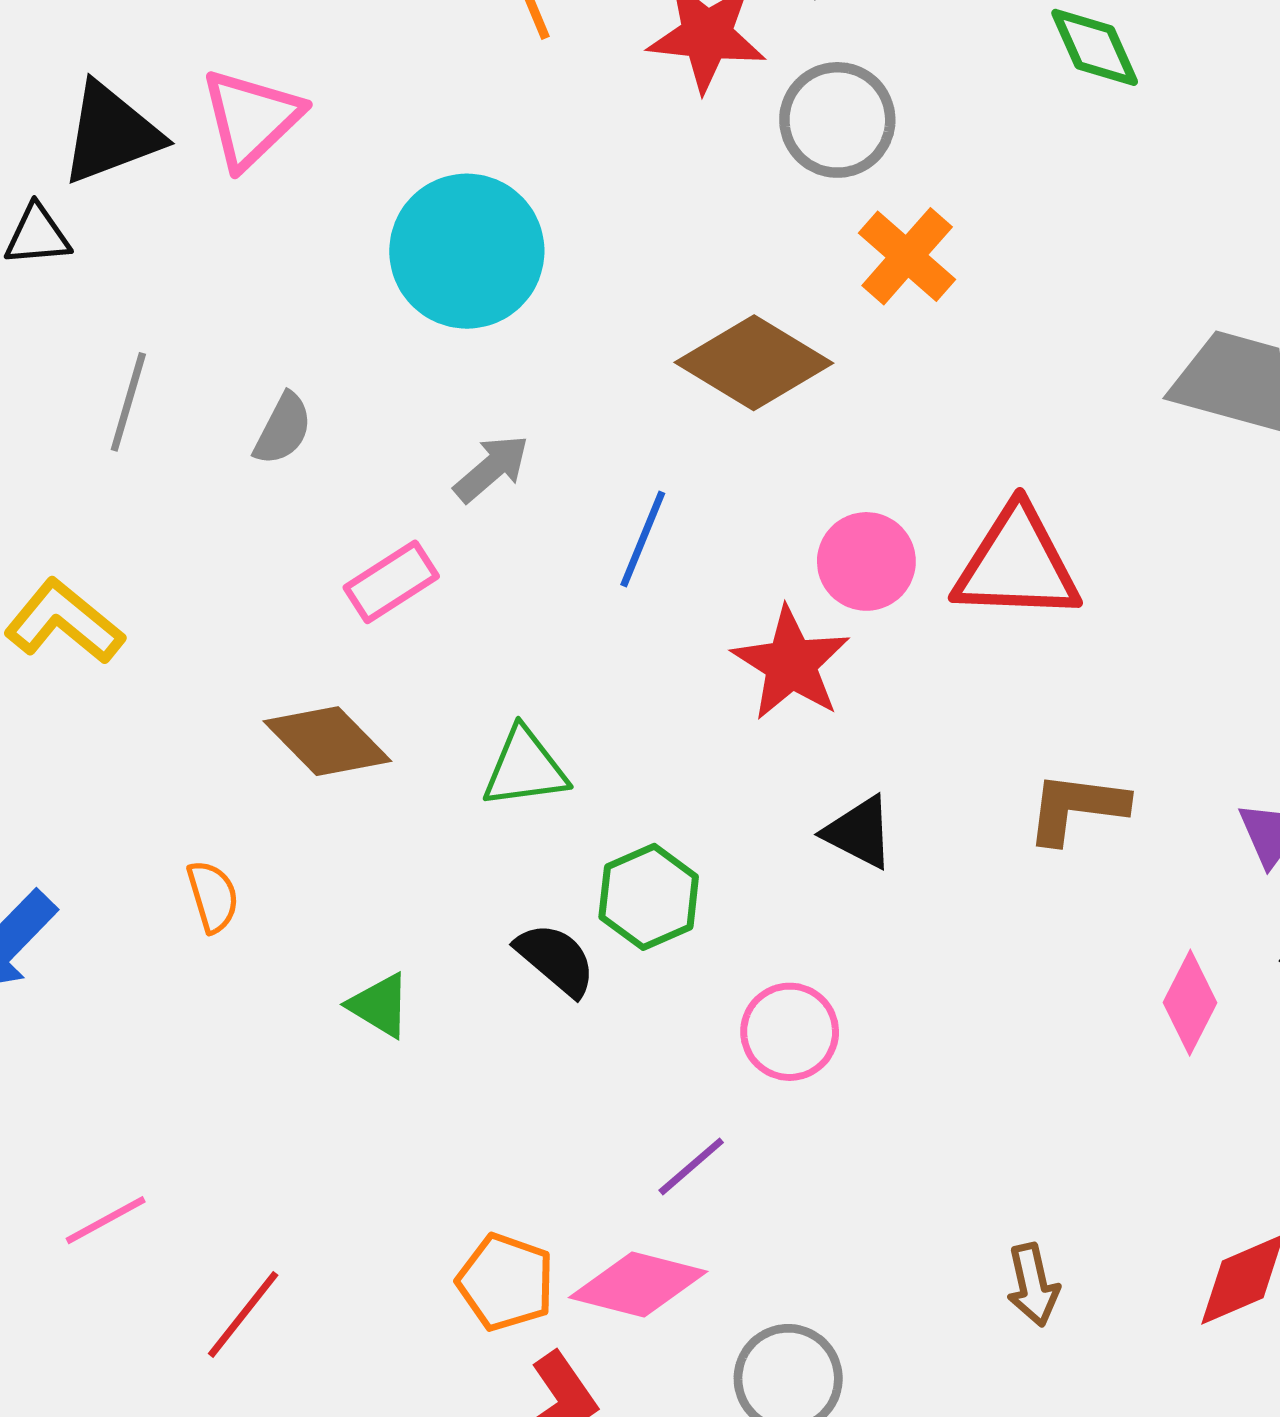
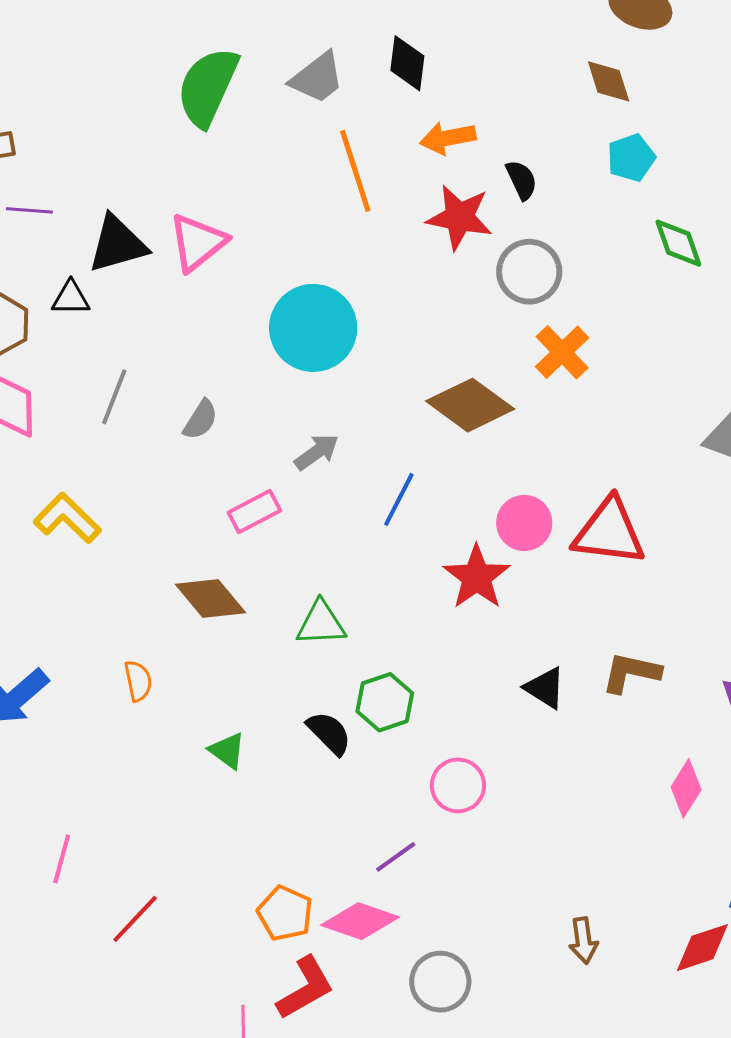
black triangle: (859, 832) -> (545, 688), moved
pink line: (106, 1220) -> (62, 859), turned -51

